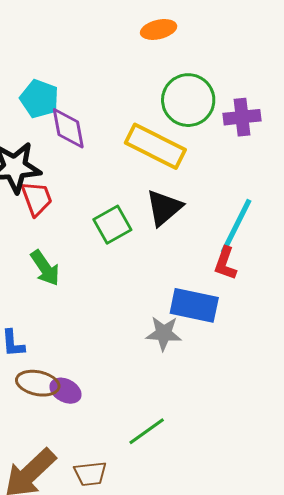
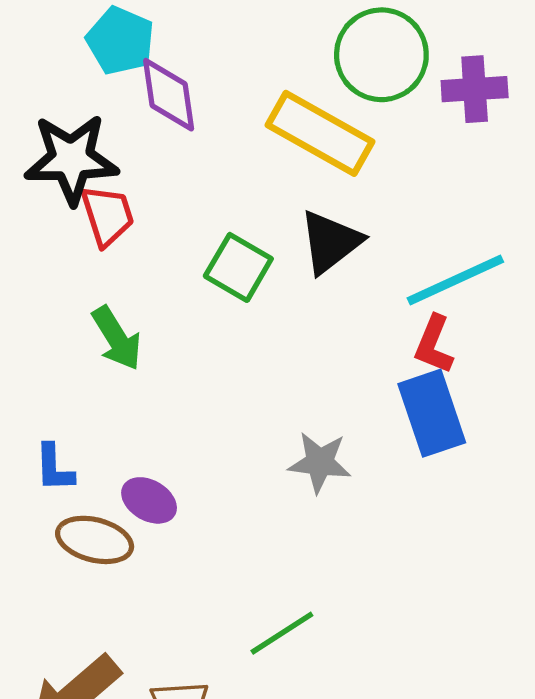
green square: (112, 225) -> (238, 267), turned -33
cyan line: (236, 226) -> (455, 280), turned 36
blue rectangle: (194, 305) -> (432, 413), moved, turned 57
purple ellipse: (66, 391) -> (149, 500), moved

